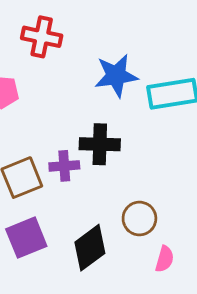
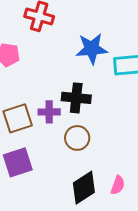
brown circle: (139, 219) -> (77, 138), moved
black diamond: (90, 248) -> (84, 188), moved

